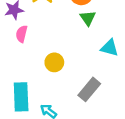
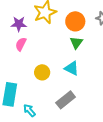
cyan triangle: (109, 48) -> (72, 68), moved

